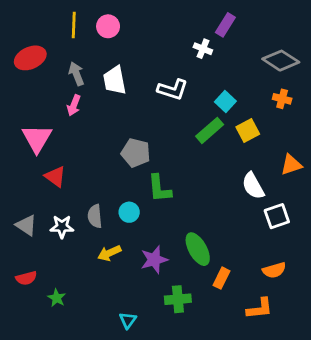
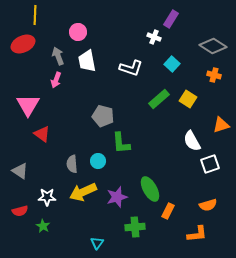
yellow line: (74, 25) -> (35, 15), moved
pink circle: (108, 26) -> (78, 32), moved
cyan square: (225, 101) -> (172, 64), moved
yellow square: (248, 130) -> (188, 99), turned -30
white star: (62, 227) -> (47, 197), moved
yellow arrow: (109, 253) -> (83, 192), size x1.5

